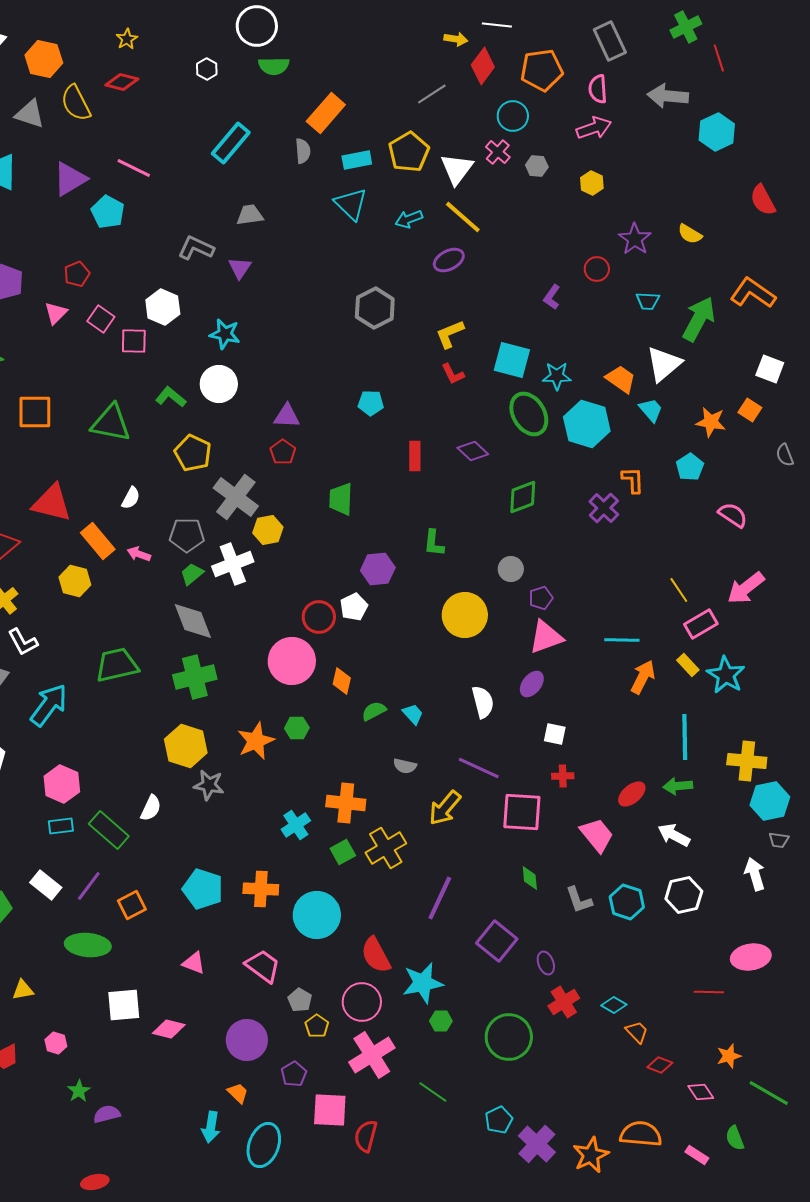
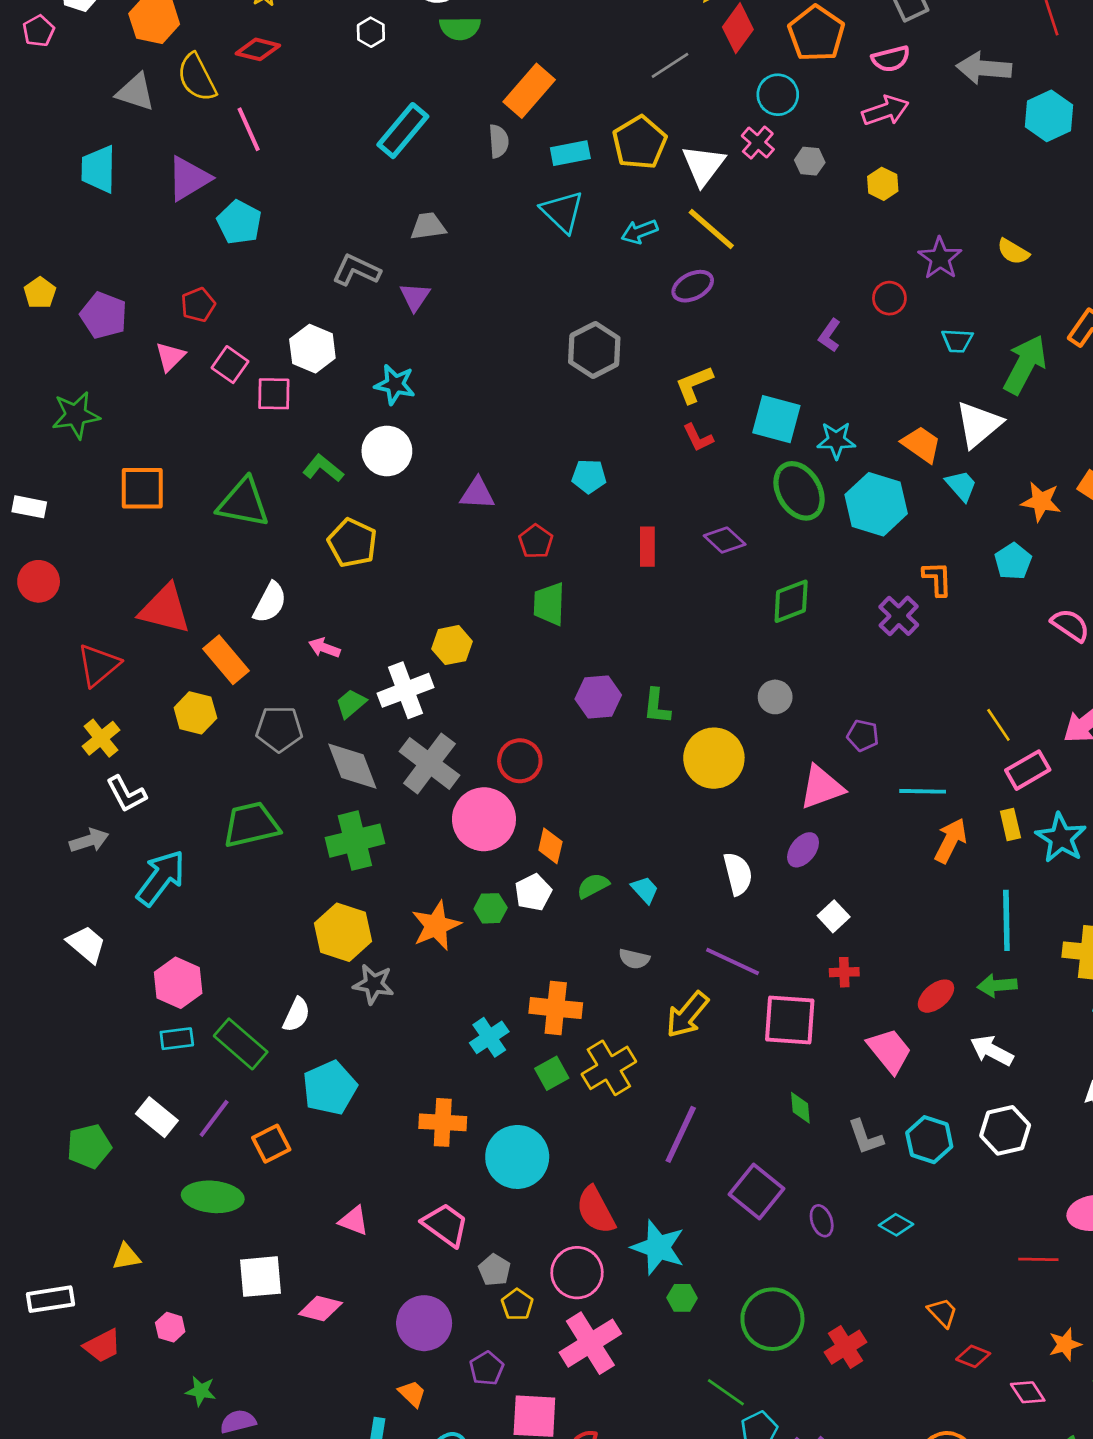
orange pentagon: (542, 70) -> (816, 34), turned -30
pink semicircle: (598, 89) -> (891, 59), turned -100
pink line: (134, 168) -> (249, 129), moved, turned 40
red pentagon: (283, 452) -> (536, 541), moved
gray cross: (236, 497) -> (429, 763), moved
white semicircle: (131, 498) -> (270, 603), size x1.4
gray pentagon: (187, 535) -> (279, 729), moved
green L-shape: (434, 543) -> (657, 706), moved
pink arrow: (139, 554) -> (324, 648), moved
purple pentagon: (541, 598) -> (863, 736), moved, turned 30
white pentagon: (354, 607) -> (533, 892), moved
yellow rectangle: (688, 665) -> (1010, 825), turned 30
white square: (555, 734) -> (834, 916), turned 35
cyan pentagon: (203, 889) -> (330, 1088), moved, turned 30
cyan star: (423, 983) -> (658, 1247), turned 30
red cross: (564, 1002) -> (846, 1347), moved
cyan diamond: (614, 1005) -> (896, 1225), moved
green star: (79, 1091) -> (201, 1391), turned -30
green line: (433, 1092) -> (726, 1392), moved

